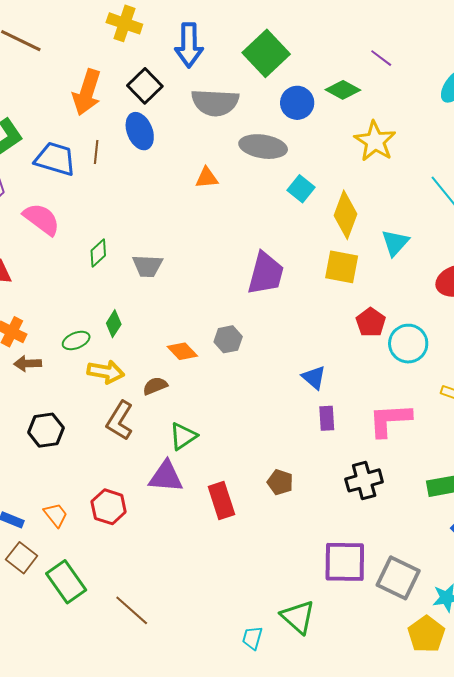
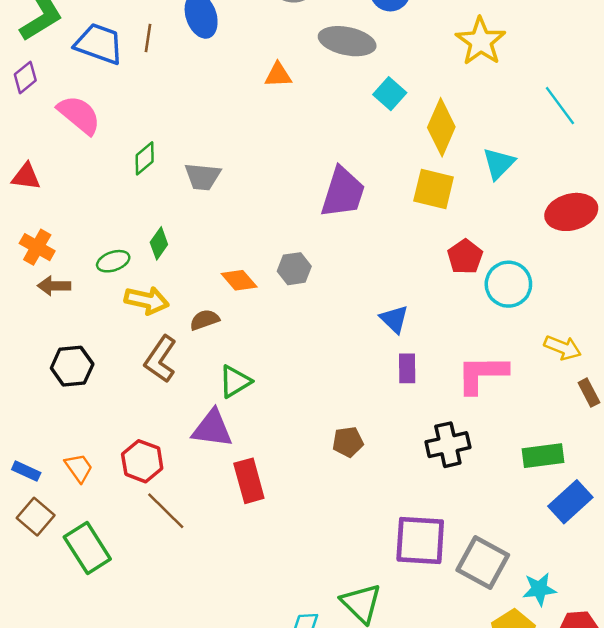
brown pentagon: (280, 482) -> (348, 442), turned -30
red rectangle: (221, 500) -> (249, 481), moved
brown line: (132, 610) -> (166, 511), moved

